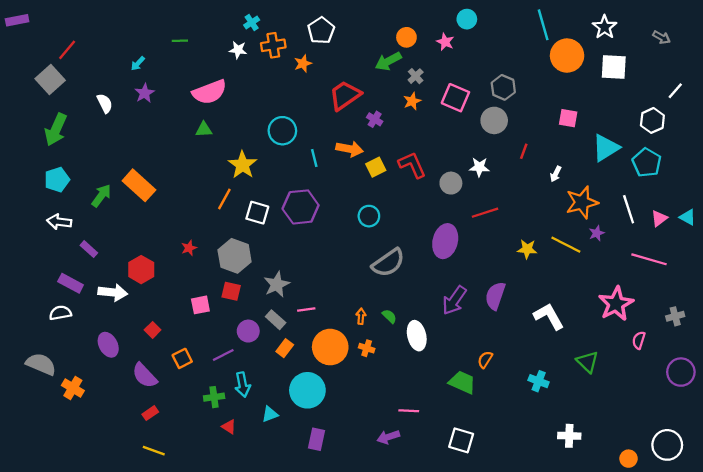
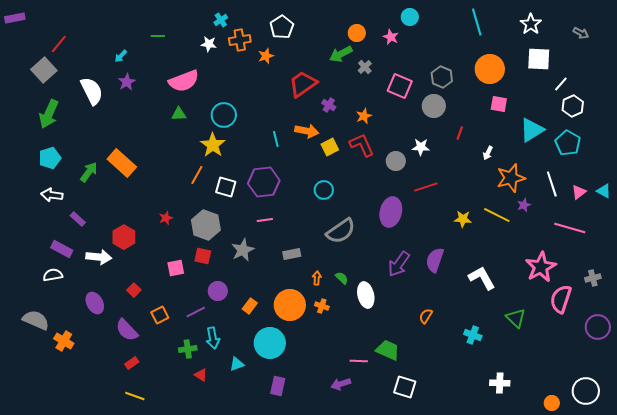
orange circle: (567, 56) -> (490, 69), moved
white line: (675, 91) -> (561, 84), moved
orange star: (412, 101) -> (364, 116), moved
white semicircle: (105, 103) -> (92, 91), size x1.6
cyan circle: (282, 131) -> (224, 115), moved
pink line: (306, 309) -> (265, 220), moved
gray rectangle: (276, 320) -> (292, 254), moved, turned -54
pink semicircle: (639, 340) -> (561, 299), size x1.8
green trapezoid: (462, 382) -> (388, 350), moved

